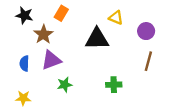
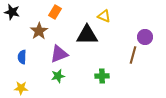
black star: (24, 15) -> (12, 12), moved
purple circle: (146, 31) -> (145, 37), moved
purple triangle: (51, 60) -> (59, 54), moved

